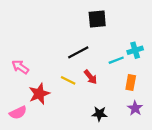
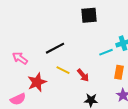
black line: (78, 52) -> (55, 48), moved
red arrow: (91, 77) -> (83, 75), moved

